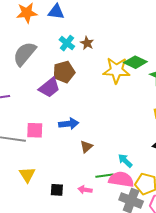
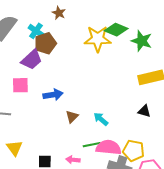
cyan cross: (67, 43) -> (36, 31), moved
brown star: (87, 43) -> (59, 13), moved
pink square: (35, 130) -> (20, 85), moved
cyan arrow: (125, 161) -> (101, 119), moved

